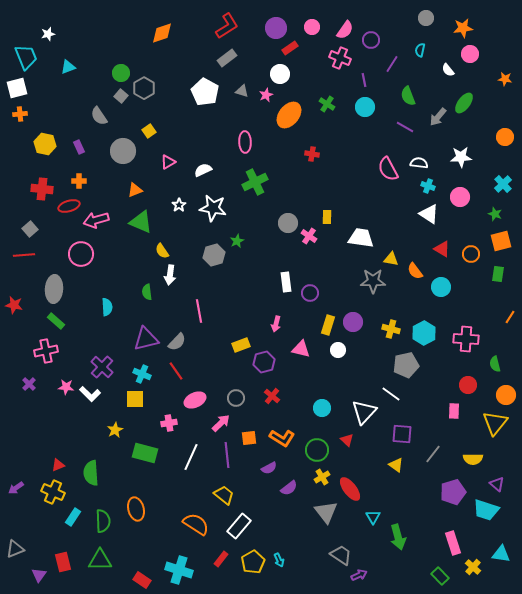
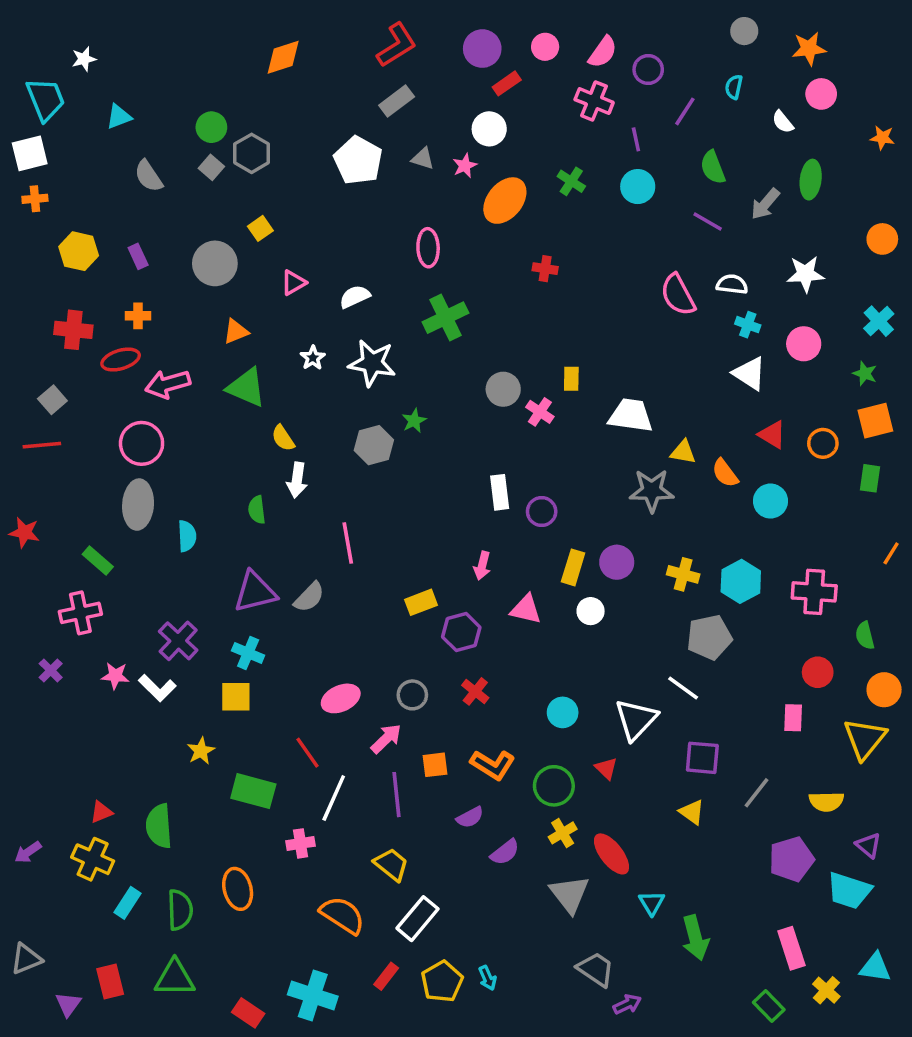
green ellipse: (464, 103) -> (811, 180), turned -30
gray semicircle: (99, 116) -> (149, 176), moved
gray ellipse: (54, 289) -> (138, 505), moved
red line: (176, 371) -> (307, 753), moved
pink cross: (169, 423) -> (301, 843), moved

